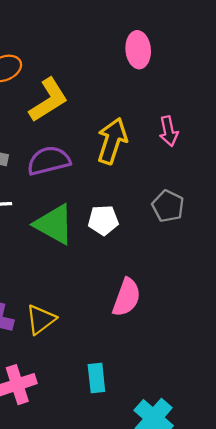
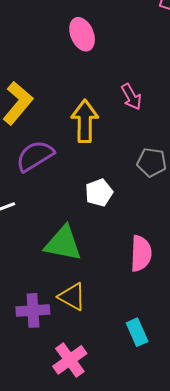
green triangle: (54, 224) -> (63, 243), moved
yellow triangle: (41, 319) -> (72, 297), turned -36

